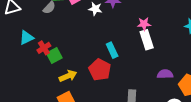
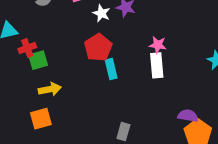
red pentagon: (100, 70) -> (98, 47), moved
purple semicircle: (165, 74) -> (188, 116), moved

